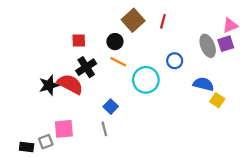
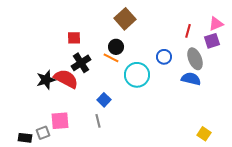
red line: (163, 21) -> (188, 31), moved
black circle: (115, 42) -> (116, 47), moved
gray ellipse: (208, 46) -> (195, 59), moved
yellow square: (217, 100) -> (204, 134), moved

